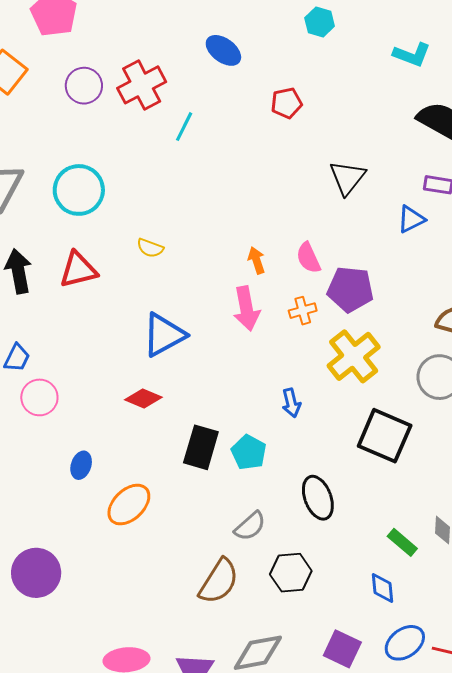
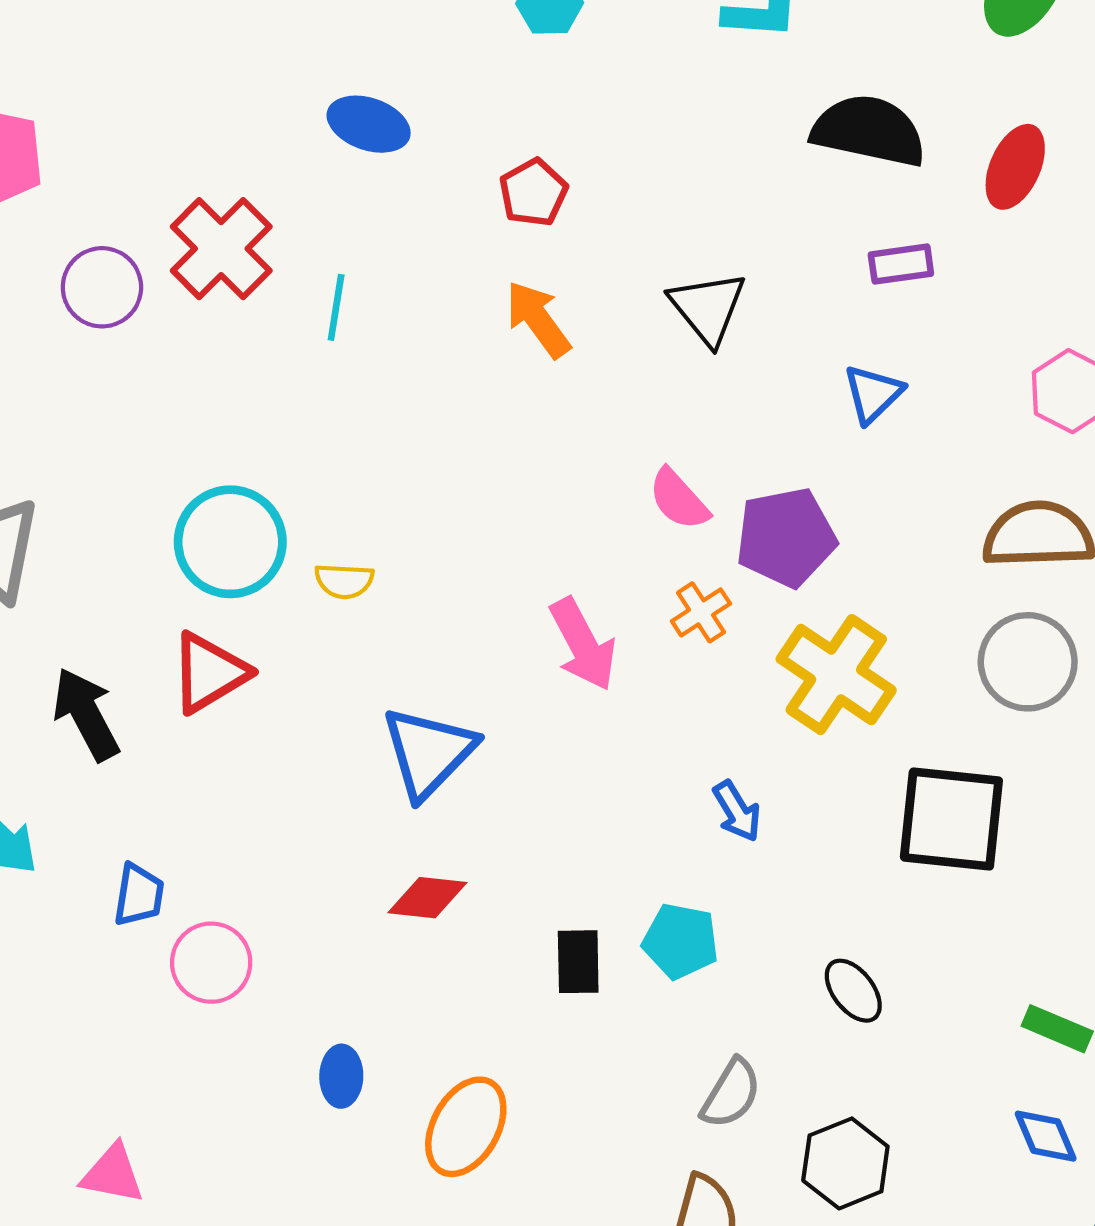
cyan circle: (79, 190) -> (230, 542), moved
blue triangle: (411, 219) -> (873, 394), moved
orange arrow: (256, 260) -> (538, 319), moved, size x1.4
black rectangle: (201, 447) -> (578, 962), size x0.7
black ellipse: (318, 498) -> (853, 991), size x0.7

